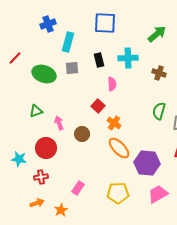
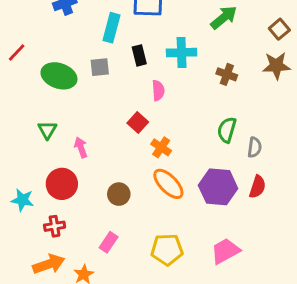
cyan rectangle: (68, 42) -> (111, 28), moved
green triangle: (36, 111) -> (47, 130), turned -40
brown circle: (82, 134) -> (119, 194), moved
purple hexagon: (147, 163) -> (218, 187), moved
orange arrow: (37, 203) -> (49, 264), size x1.5

